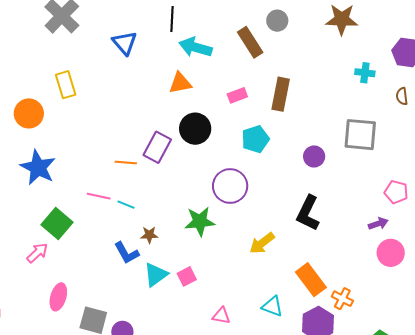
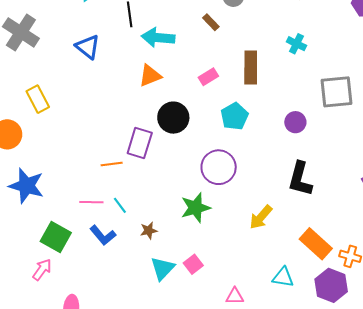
brown rectangle: (250, 42) -> (211, 22), size x0.6
cyan cross: (365, 73) -> (296, 44), moved, turned 30
cyan line: (126, 205) -> (120, 205), turned 42
blue L-shape: (127, 253) -> (103, 235), moved

